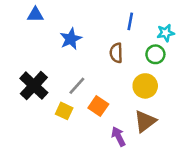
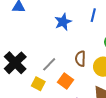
blue star: (71, 39) -> (63, 22), moved
brown semicircle: (116, 53) -> (80, 59), moved

